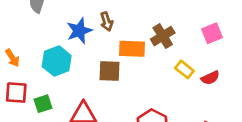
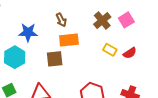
brown arrow: (107, 22) -> (61, 20), moved
blue star: (79, 31) -> (28, 32), turned 30
brown cross: (163, 36) -> (102, 21), moved

